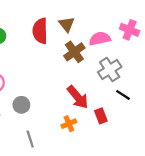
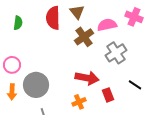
black line: (123, 95) -> (135, 85), moved
red arrow: (78, 97) -> (87, 78), turned -40
gray circle: (21, 105) -> (36, 85), size x1.6

